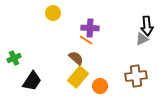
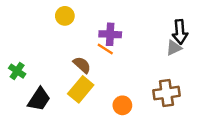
green cross: (14, 58) -> (17, 71), turned -32
brown semicircle: (76, 58) -> (82, 65), moved
yellow rectangle: (78, 77) -> (81, 89), moved

